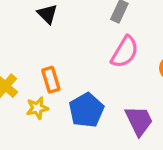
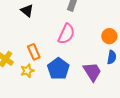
pink semicircle: (125, 52) -> (66, 34), moved

